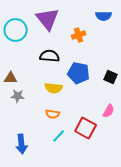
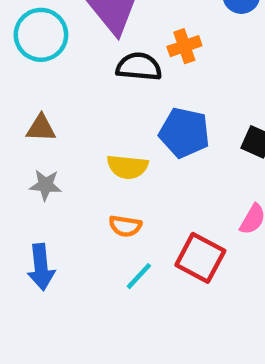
black semicircle: (50, 56) -> (139, 67), moved
brown triangle: (11, 78) -> (41, 128), moved
blue arrow: (22, 144) -> (41, 267), moved

